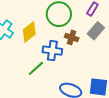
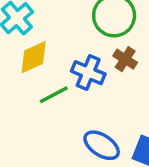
yellow diamond: (29, 32) -> (34, 57), moved

